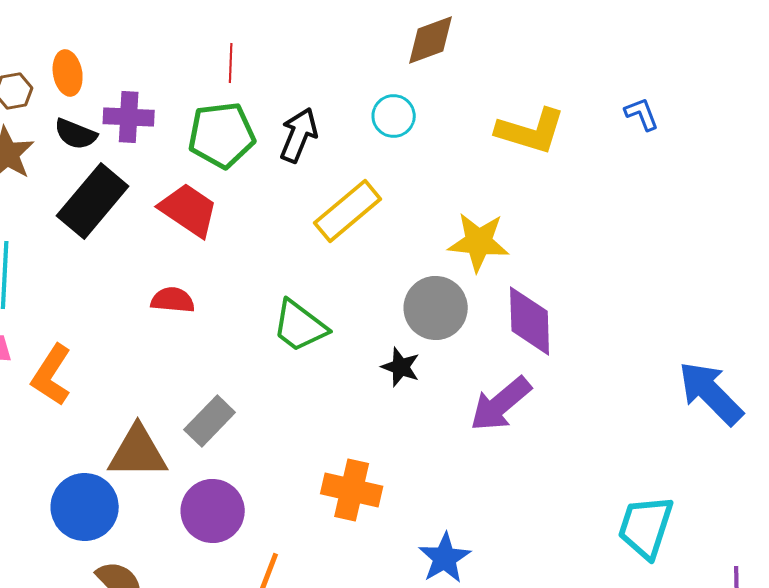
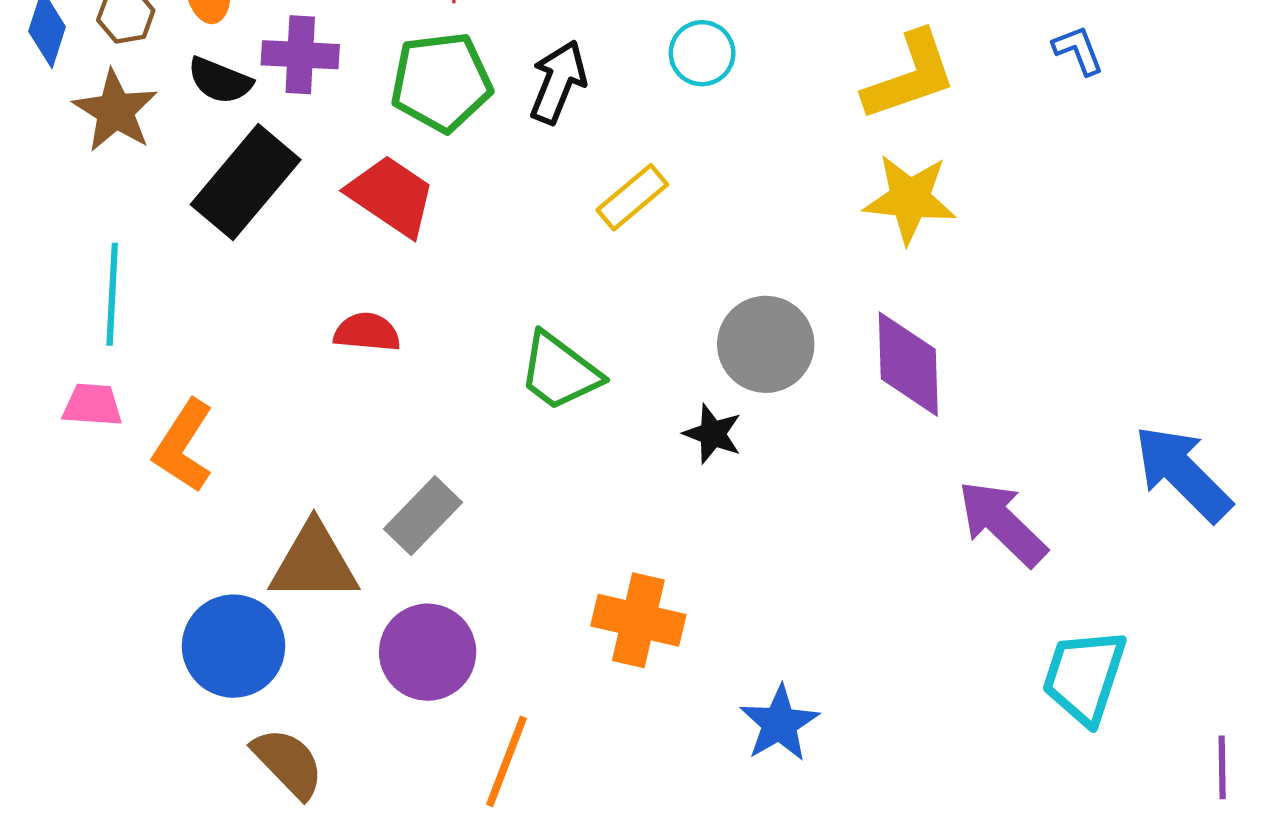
yellow L-shape: (531, 131) -> (910, 76), turned -36
yellow rectangle: (348, 211) -> (632, 197), size x0.7
yellow star: (479, 242) -> (910, 199), moved
purple arrow: (501, 404) -> (1002, 523), moved, turned 84

